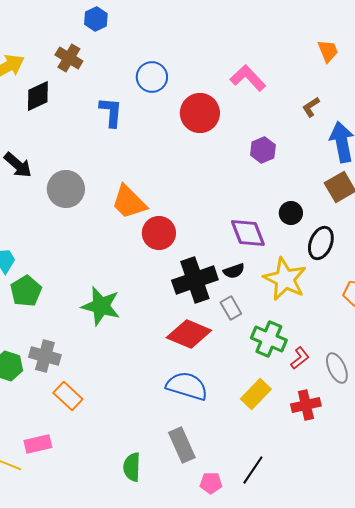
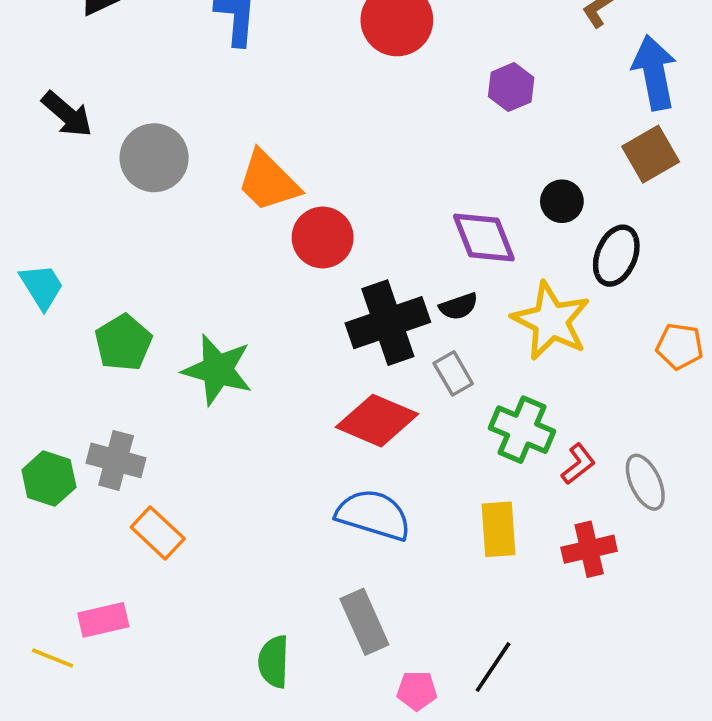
green pentagon: (26, 291) -> (123, 343), moved
yellow rectangle: (256, 394) -> (498, 529), turned -48

